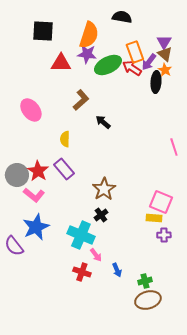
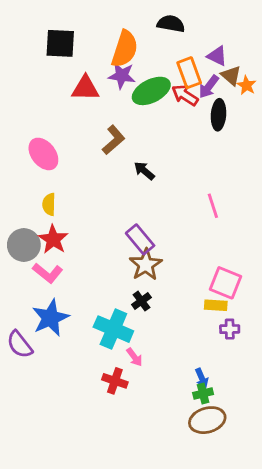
purple triangle: (164, 42) -> (217, 56), moved, turned -35
orange star: (165, 70) -> (247, 85), moved
yellow semicircle: (65, 139) -> (49, 204), moved
pink line: (174, 147) -> (213, 206), moved
purple rectangle: (64, 169) -> (140, 239), moved
blue arrow: (117, 270) -> (202, 378), moved

